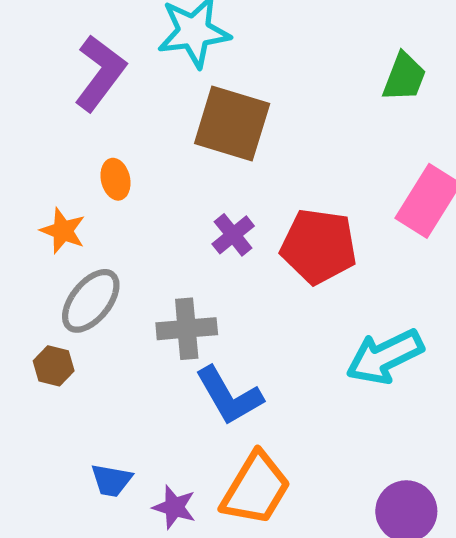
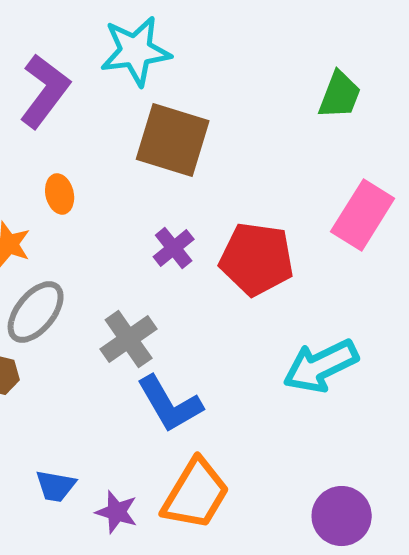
gray cross: (187, 329) -> (129, 339), turned -30

